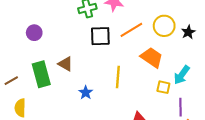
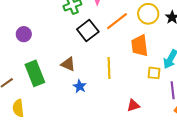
black square: (100, 36) -> (88, 31), turned -30
orange trapezoid: (152, 58) -> (140, 46), turned -125
brown triangle: (65, 64) -> (68, 64), moved

